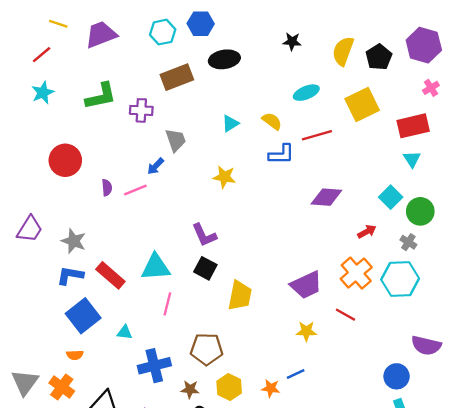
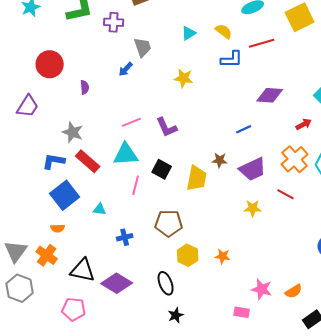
pink line: (135, 190) -> (132, 122), moved
purple trapezoid: (30, 229) -> (28, 106), moved
gray star: (74, 241) -> (73, 132), moved
black square: (205, 268) -> (162, 169), moved
blue cross: (154, 366) -> (125, 237), size x0.6
blue line: (296, 374) -> (244, 129), moved
brown star: (190, 389) -> (220, 160), moved

